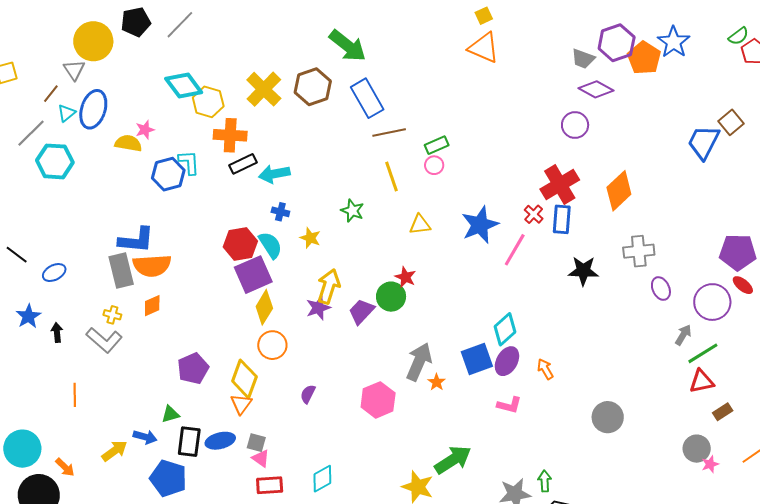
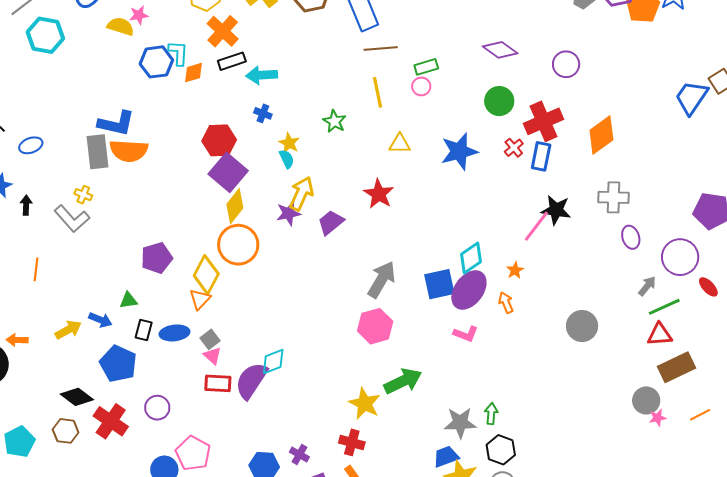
purple diamond: (596, 89) -> (500, 50), moved
orange cross: (230, 135) -> (223, 31), turned 32
cyan semicircle: (270, 245) -> (287, 159), moved, size x0.7
pink line: (515, 250) -> (536, 226), moved
purple square: (253, 275) -> (228, 172), turned -33
red star: (405, 277) -> (379, 194), size x1.4
red ellipse: (743, 285) -> (708, 287), moved
green circle: (391, 297) -> (499, 101), moved
orange diamond: (152, 306) -> (194, 73), moved
orange circle: (272, 345) -> (238, 245), size x1.4
purple ellipse: (507, 361) -> (469, 290), size x1.4
orange star: (437, 382) -> (515, 270), moved
purple semicircle: (308, 394) -> (251, 381), moved, size x2.0
pink hexagon: (378, 400) -> (375, 326), moved
brown rectangle: (723, 412) -> (677, 367), size x1.8
gray circle: (608, 417) -> (582, 326), moved
black rectangle: (189, 442) -> (144, 330), size x0.7
gray square: (256, 443) -> (210, 339), turned 30
orange arrow: (65, 467) -> (17, 340), turned 130
cyan diamond: (322, 479) -> (273, 362), moved

